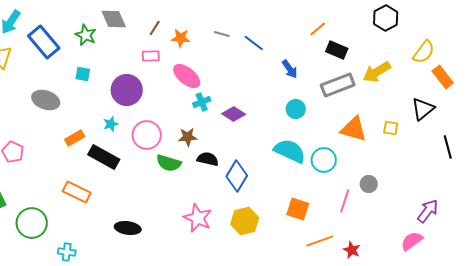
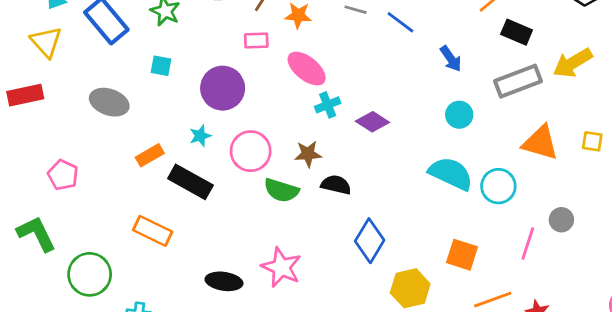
blue diamond: (237, 176) -> (370, 241), moved
pink star: (198, 218) -> (281, 267), moved
yellow hexagon: (245, 221) -> (410, 288), moved

